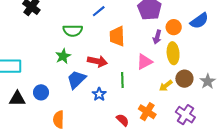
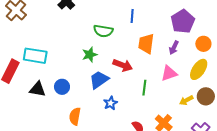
blue line: (99, 11) -> (132, 16), turned -56
purple arrow: (157, 37) -> (174, 48), moved
yellow ellipse: (173, 53) -> (199, 69), turned 30
blue star: (99, 94) -> (111, 103), moved

